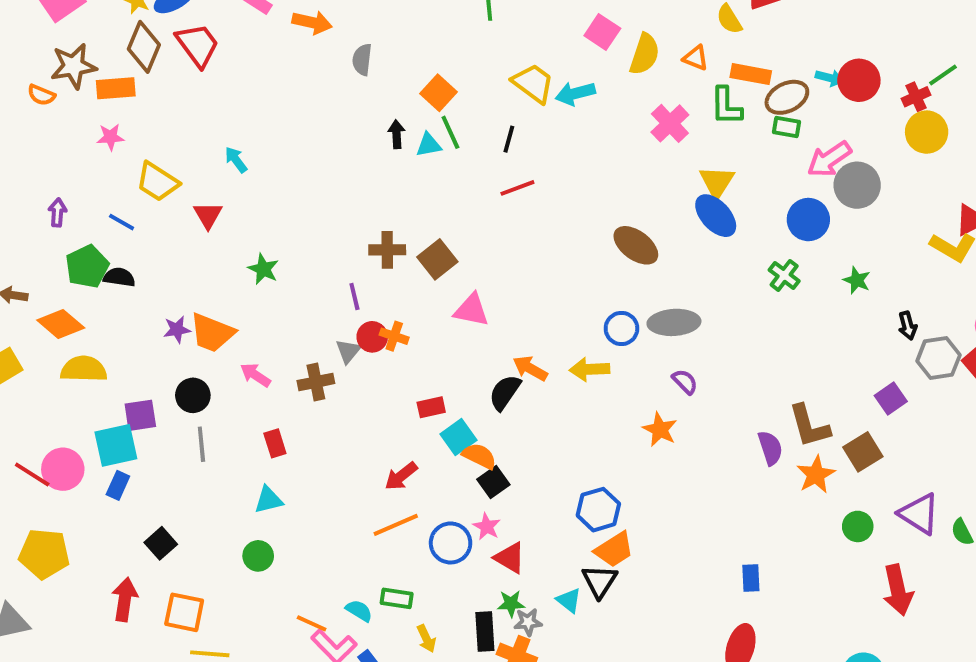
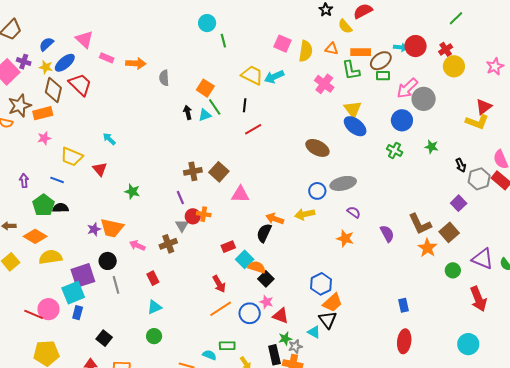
green line: (943, 75) -> (456, 18), moved
purple square: (140, 415) -> (83, 275), size x1.4
purple semicircle: (770, 448) -> (387, 234), moved
red arrow: (401, 476) -> (219, 284), turned -72

